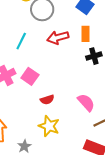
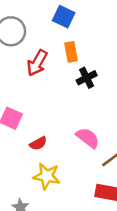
red arrow: (58, 38) -> (37, 63), turned -35

